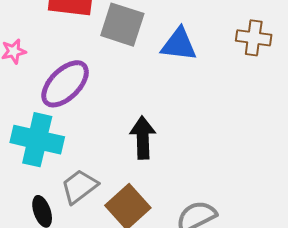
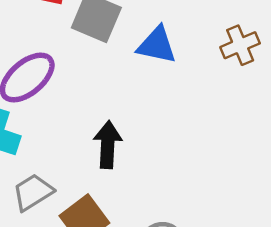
brown cross: (254, 38) -> (240, 45), turned -36

